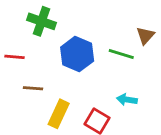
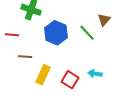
green line: (121, 54) -> (87, 33), turned 30
cyan arrow: (127, 100) -> (95, 74), moved

